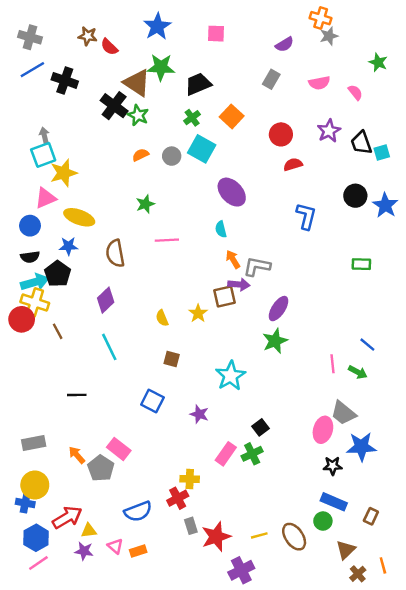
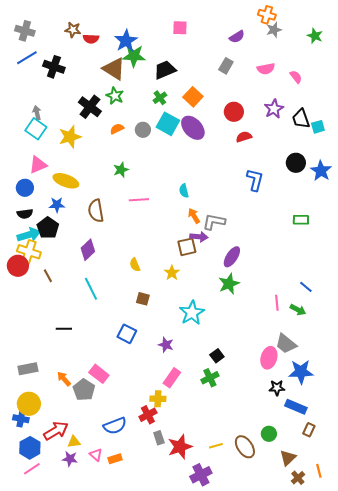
blue star: (157, 26) -> (126, 41), moved
red semicircle: (109, 47) -> (91, 39), turned -42
green star: (378, 62) -> (315, 36), moved
black cross: (114, 106) -> (90, 107), moved
cyan square: (43, 155) -> (36, 129), turned -35
yellow star: (64, 173) -> (70, 137), moved
purple ellipse: (232, 192) -> (193, 128), moved
yellow star: (198, 313) -> (172, 273), moved
pink rectangle: (226, 454) -> (172, 378), moved
blue rectangle: (334, 502) -> (296, 407), moved

